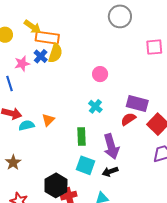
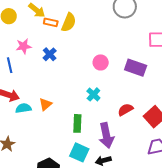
orange rectangle: (47, 38) -> (51, 22), size x0.6
yellow semicircle: (55, 53) -> (69, 22), moved
blue cross: (41, 56) -> (50, 54), moved
purple rectangle: (137, 103) -> (136, 68), moved

